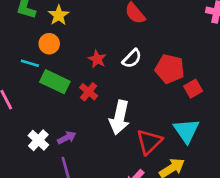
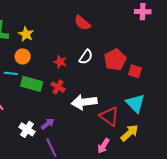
red pentagon: (170, 69) -> (115, 60), turned -30
red square: (193, 89) -> (135, 71), turned -32
white arrow: (119, 117) -> (84, 102), turned 80
red triangle: (149, 142) -> (109, 116), turned -30

